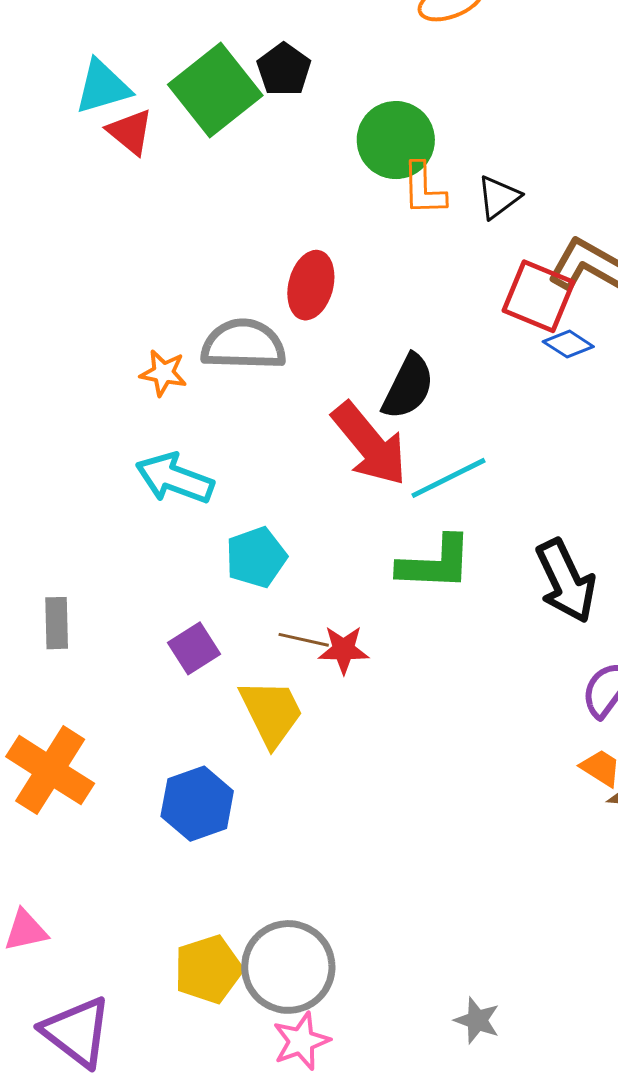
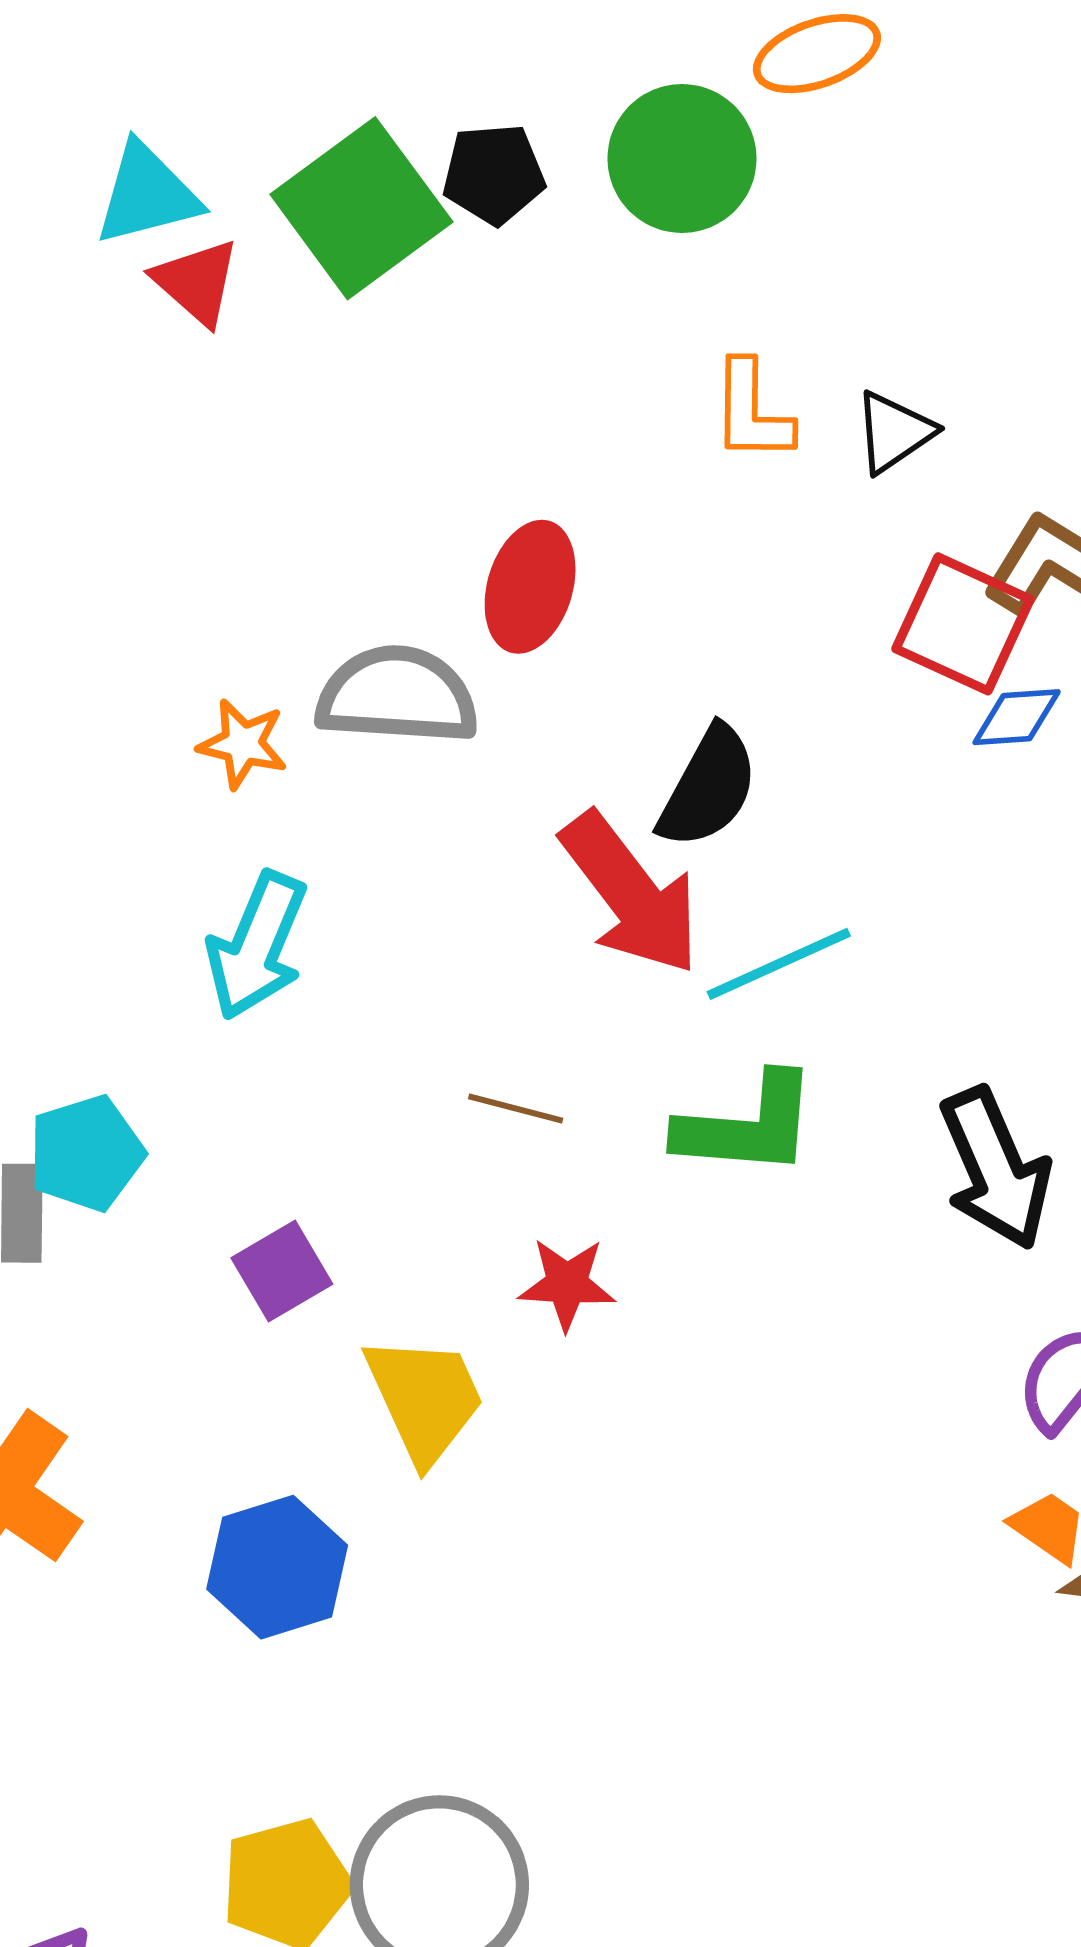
black pentagon: (284, 70) -> (494, 174), turned 30
green circle: (396, 140) -> (682, 158), moved
blue diamond: (568, 344) -> (1017, 717), turned -39
cyan arrow: (175, 478) -> (257, 946), turned -90
cyan pentagon: (256, 557) -> (86, 1153), moved
brown line: (304, 640) -> (516, 1108), moved

